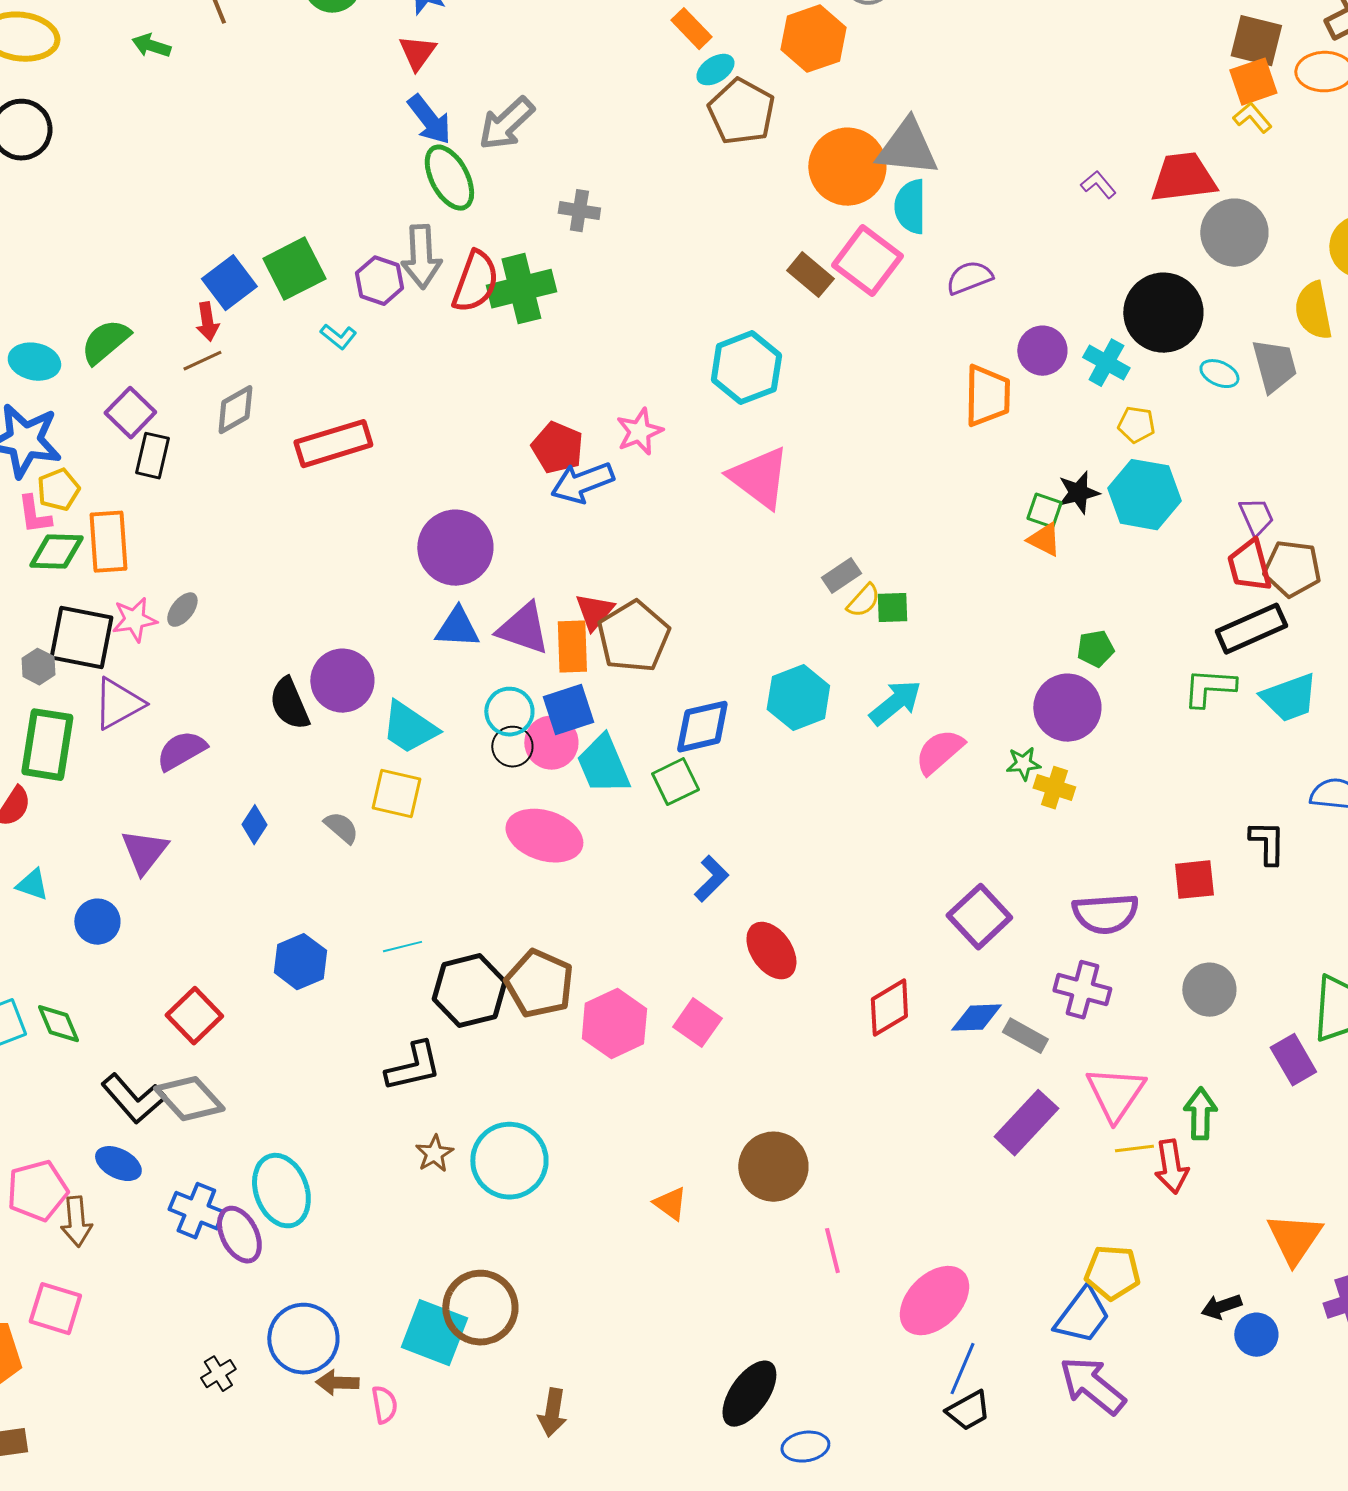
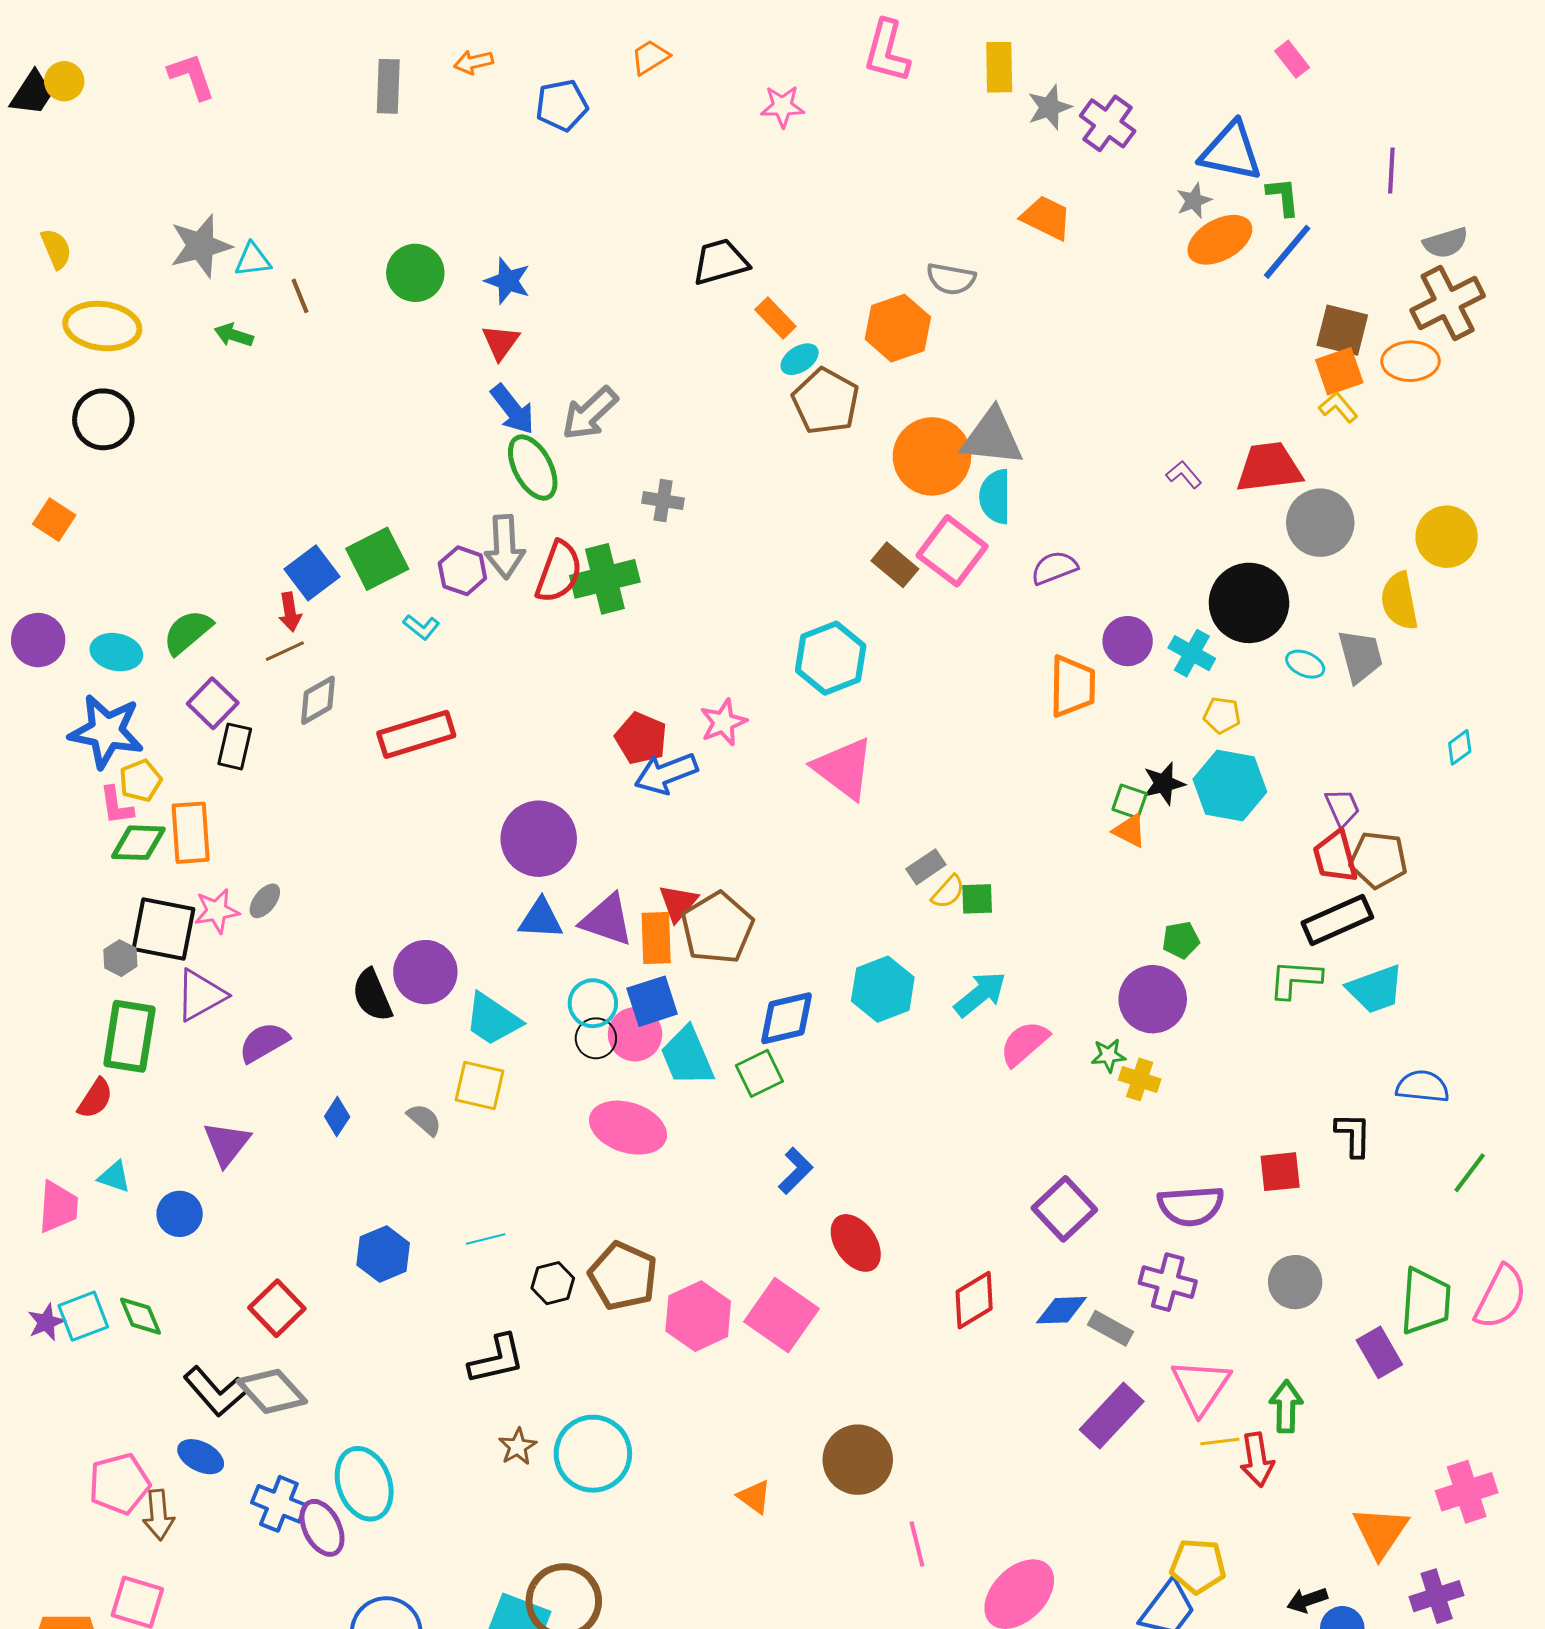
black hexagon: (469, 991) -> (553, 1283), size x0.6
pink square: (697, 1023) -> (781, 1315), size x1.5

